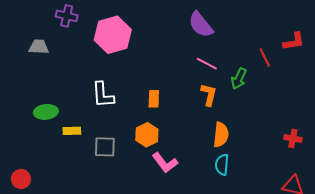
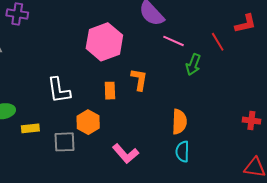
pink hexagon: (113, 35) -> (104, 42), moved
pink line: (207, 64) -> (174, 41), moved
orange L-shape: (209, 95) -> (139, 79), moved
orange hexagon: (147, 135) -> (88, 122), moved

